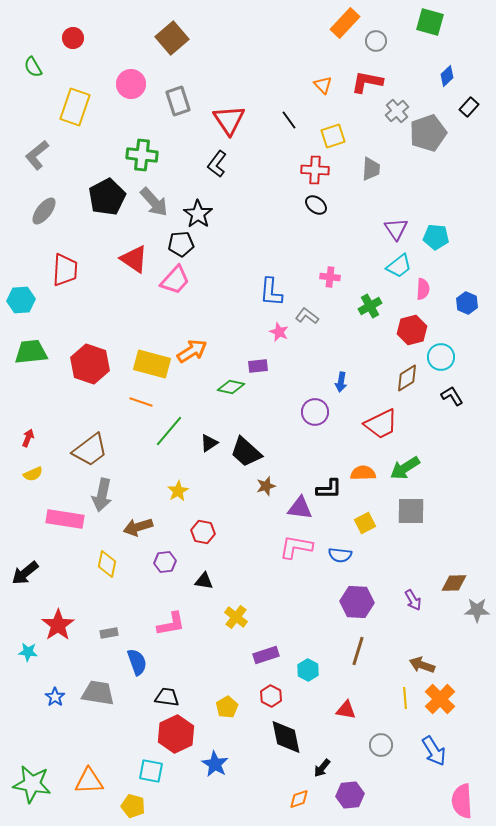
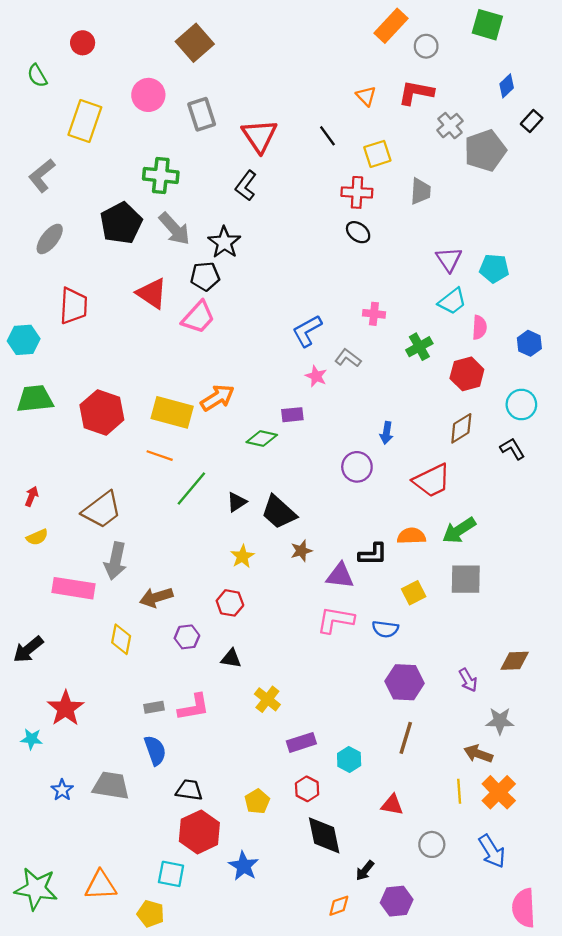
blue L-shape: (271, 292) -> (307, 331), turned 56
cyan circle: (441, 357) -> (521, 405), moved
yellow star: (178, 491) -> (242, 556), moved
gray star: (477, 610) -> (500, 721), moved
gray rectangle: (109, 633) -> (154, 707), moved

